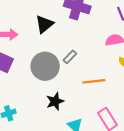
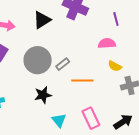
gray rectangle: (70, 57) -> (63, 64), moved

